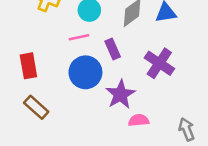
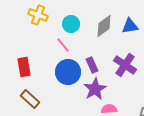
pink line: (79, 37) -> (63, 45), turned 63
purple rectangle: (113, 49) -> (92, 65), moved

